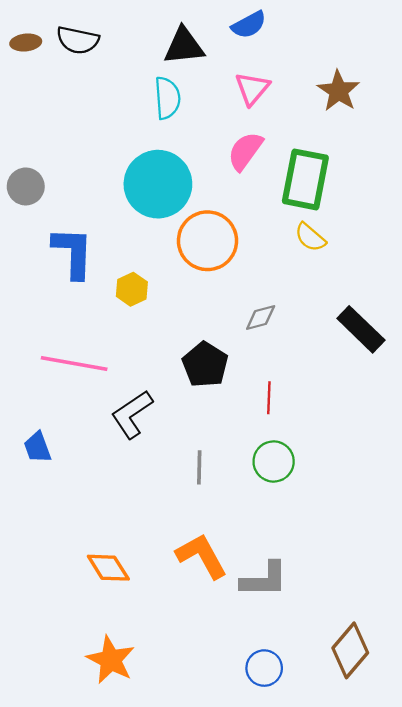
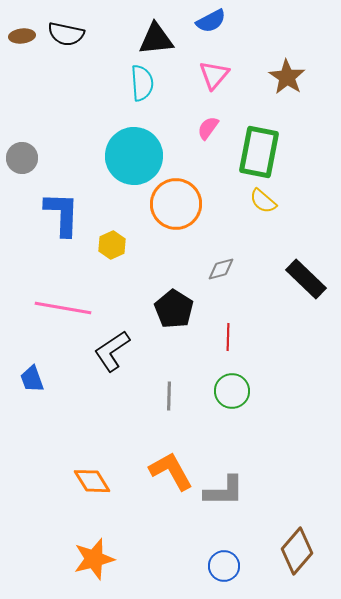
pink semicircle: (245, 151) -> (208, 128), size x0.7
orange star: (111, 660) -> (94, 559), turned 30

